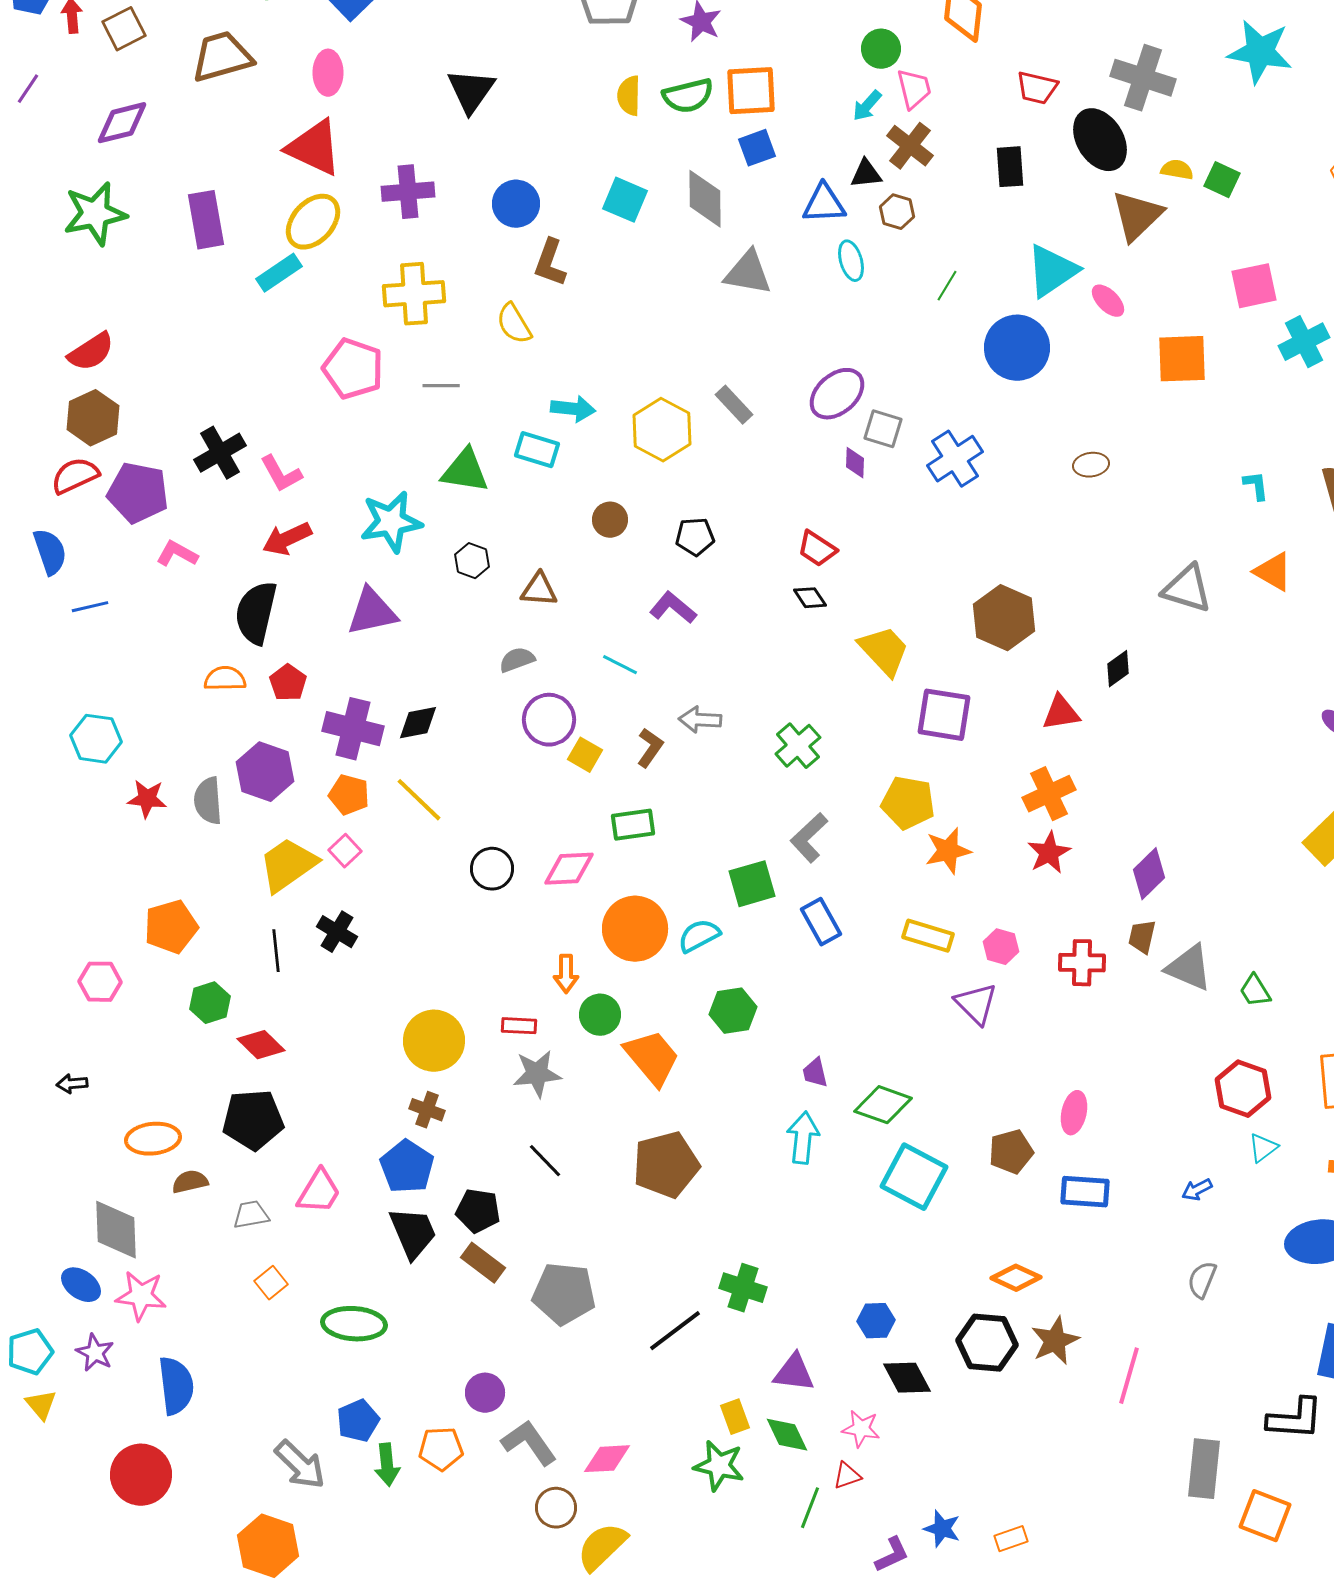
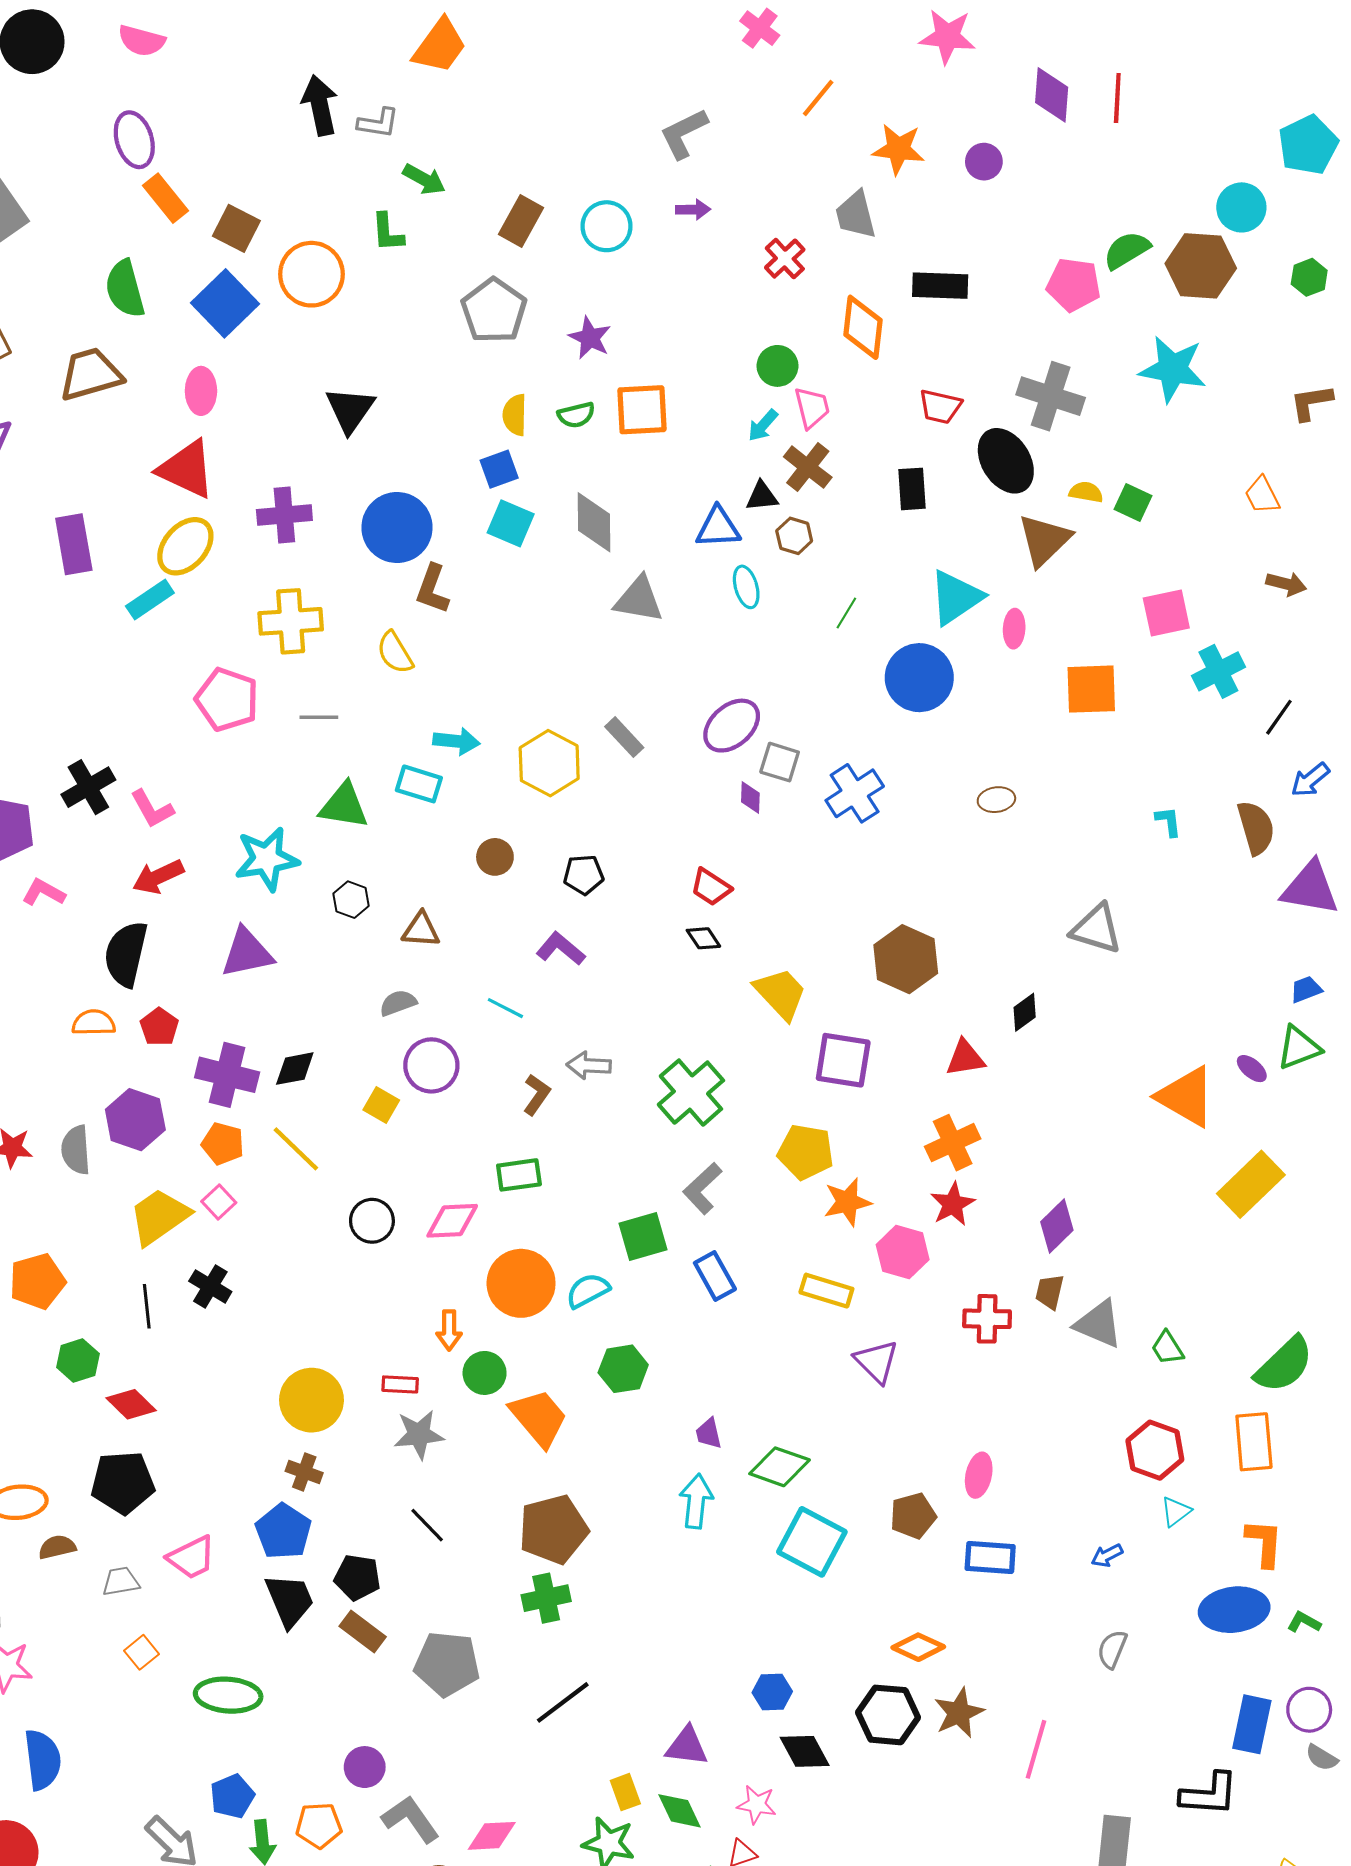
green semicircle: (688, 96) -> (576, 415), size x0.7
blue square: (757, 148) -> (499, 469), moved
blue circle: (516, 204) -> (397, 528), size x1.4
pink ellipse: (1108, 301) -> (1014, 629), turned 48
orange triangle: (1273, 572) -> (1186, 1097), moved, size x1.5
green cross: (798, 746) -> (691, 1093), size x1.4
yellow square: (585, 755) -> (381, 1105), moved
pink hexagon: (1001, 947) -> (903, 1252), moved, size x1.4
pink trapezoid: (319, 1192) -> (192, 1557), turned 33
green cross: (743, 1288) -> (546, 1598), moved, turned -30

